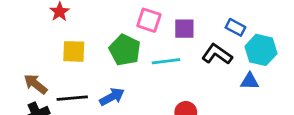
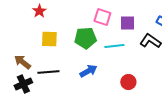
green pentagon: (125, 50) -> (85, 38), turned -30
blue arrow: (112, 97) -> (88, 71), moved

